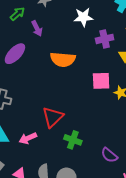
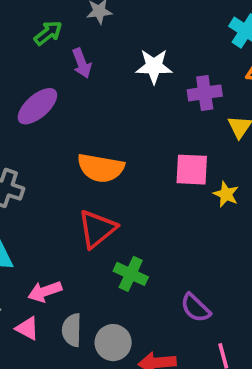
white star: (83, 17) -> (154, 66), moved
orange semicircle: (63, 59) -> (101, 168), moved
pink arrow: (28, 138) -> (45, 291), moved

